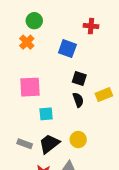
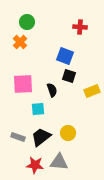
blue square: (67, 49) -> (65, 56), moved
black semicircle: (78, 100) -> (52, 90), moved

